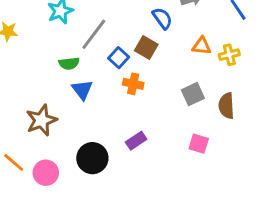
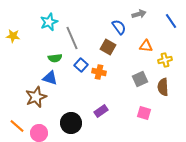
gray line: (94, 34) -> (72, 38), turned -60
yellow cross: (229, 55) -> (165, 60), moved
blue square: (119, 58) -> (81, 65), moved
blue triangle: (82, 90) -> (50, 78), moved, turned -35

